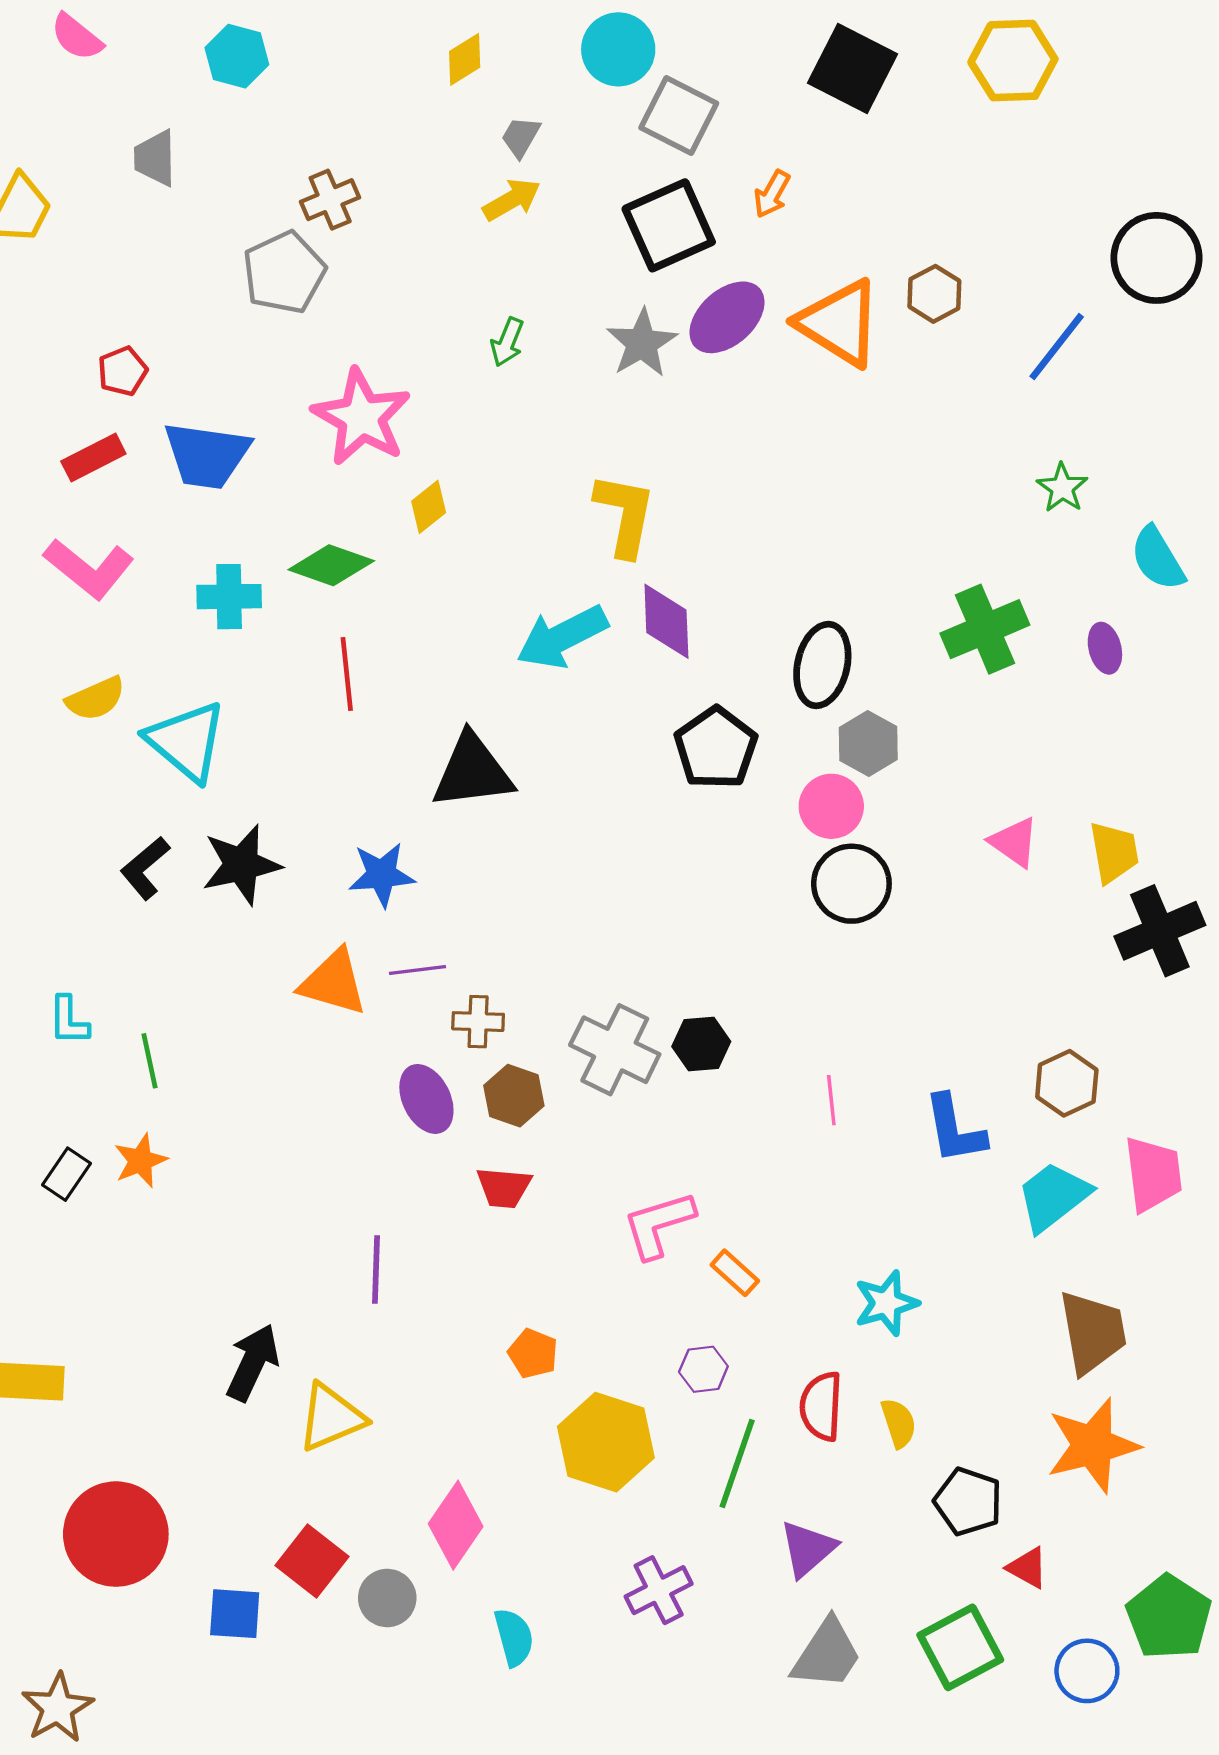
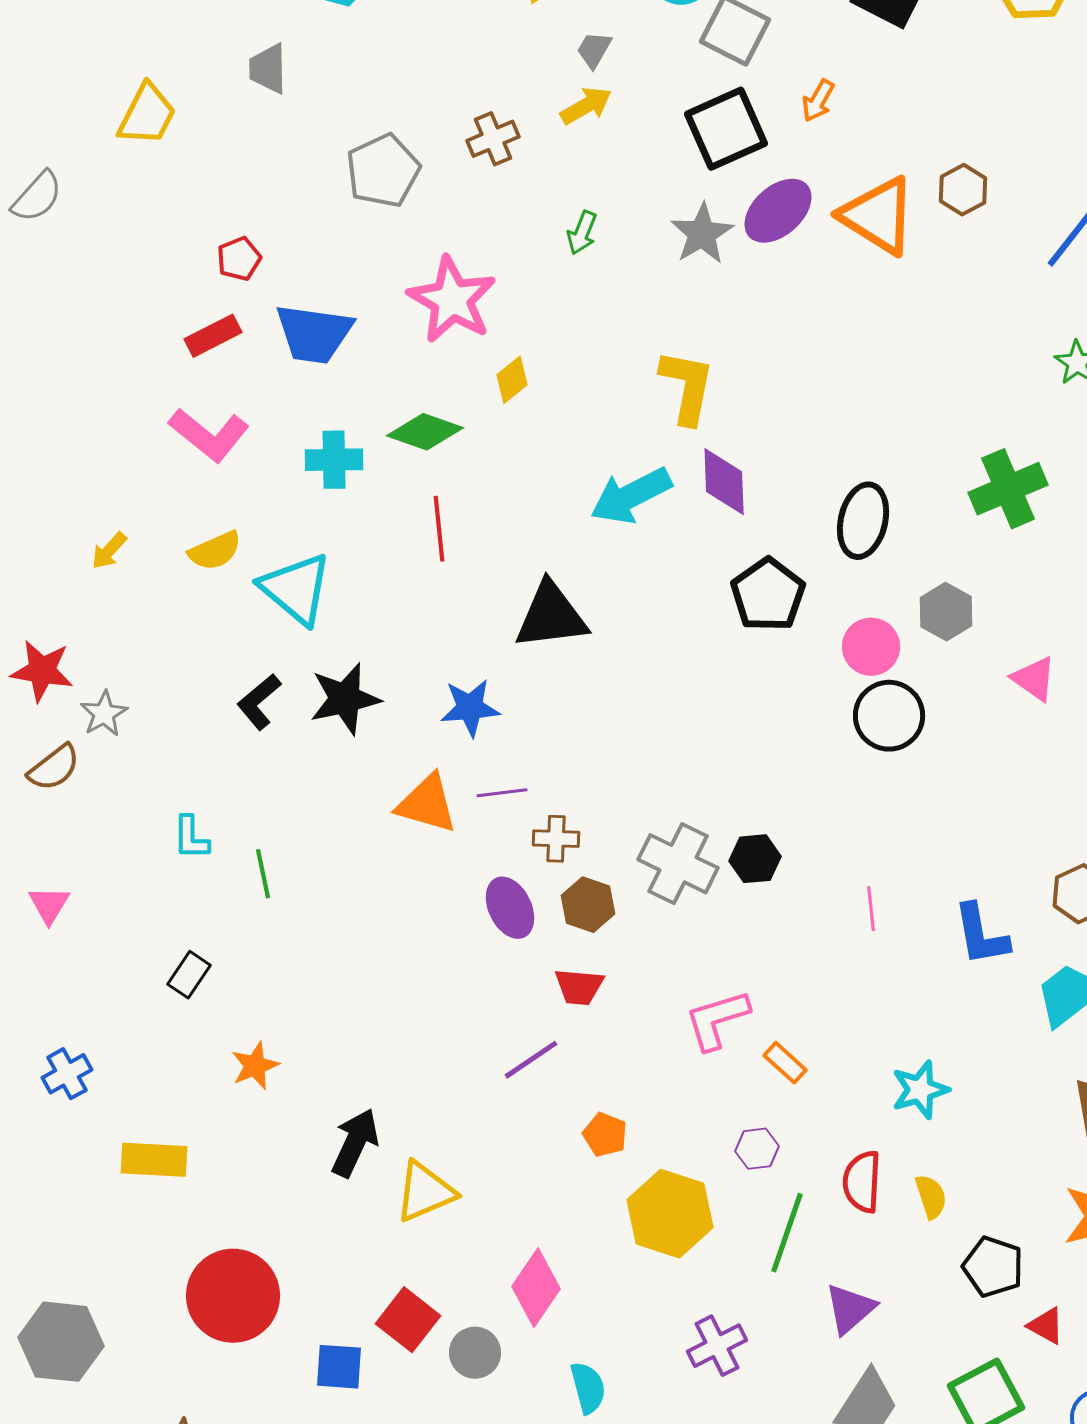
brown cross: (330, 200) -> (493, 139), moved
gray hexagon: (868, 743) -> (946, 612), moved
orange star: (141, 1161) -> (255, 1066), moved
purple line: (376, 1269) -> (531, 1060), moved, turned 54

